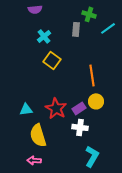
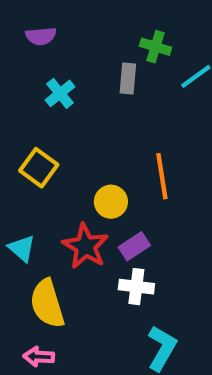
yellow square: (52, 60) -> (39, 168), moved
yellow circle: (96, 101) -> (111, 202), moved
cyan triangle: (26, 109) -> (22, 248), turned 48

